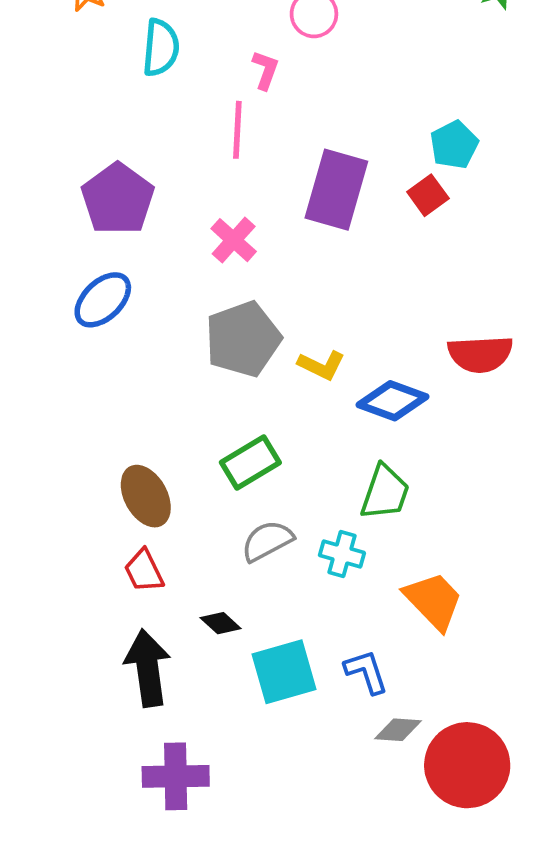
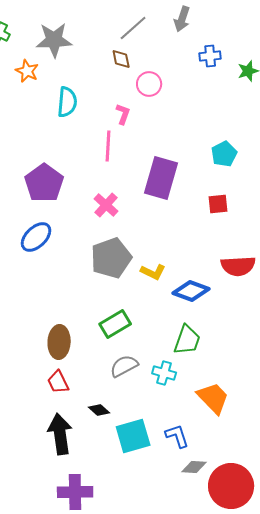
red square: (428, 195) -> (218, 204), moved, turned 30
brown ellipse: (146, 496) -> (59, 342), turned 32

